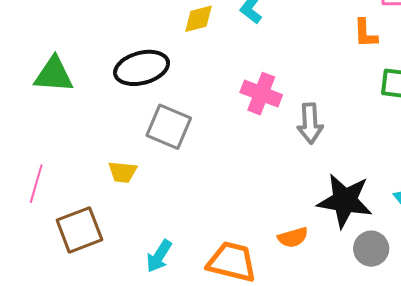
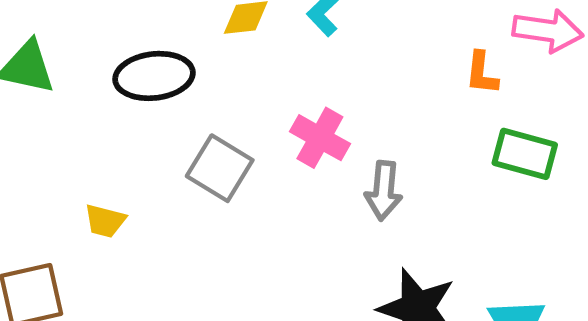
gray square: (169, 127) -> (220, 168), moved

